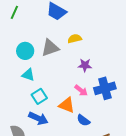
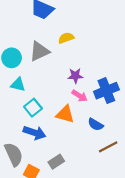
purple star: (85, 65) -> (75, 76), moved
blue semicircle: (83, 120) -> (96, 125), moved

